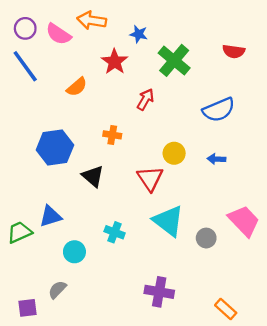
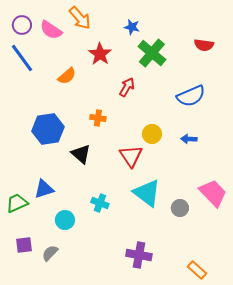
orange arrow: (92, 20) -> (80, 18), turned -140
blue star: (139, 34) -> (132, 27), moved
purple square: (27, 308) -> (24, 245), moved

